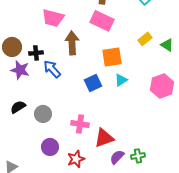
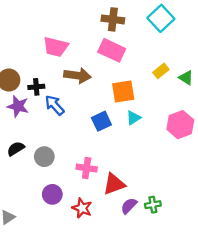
brown arrow: (72, 43) -> (77, 75), turned 100
red star: (76, 159) -> (82, 208), turned -30

